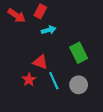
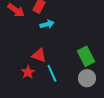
green rectangle: (79, 53) -> (86, 56), moved
gray circle: (79, 85) -> (87, 78), moved

